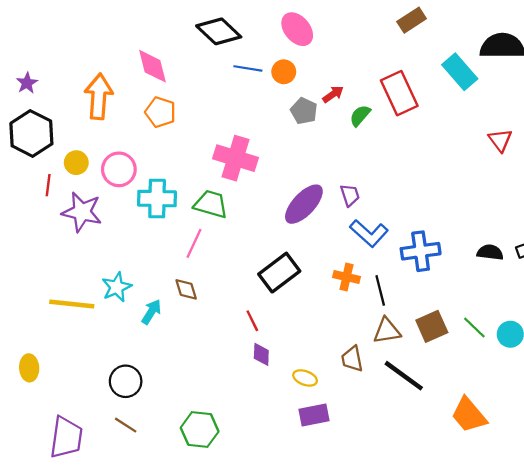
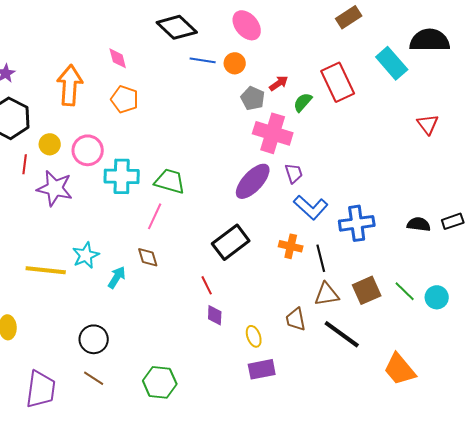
pink diamond: (153, 66) -> (118, 58), size x0.7
pink cross: (236, 158) -> (273, 133), moved
yellow ellipse: (305, 378) -> (254, 336), turned 50

